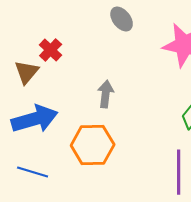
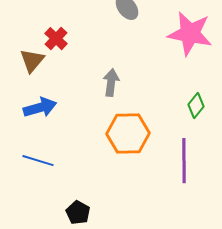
blue arrow: (35, 119) -> (40, 108), size x0.7
orange hexagon: (93, 145) -> (128, 134), moved

